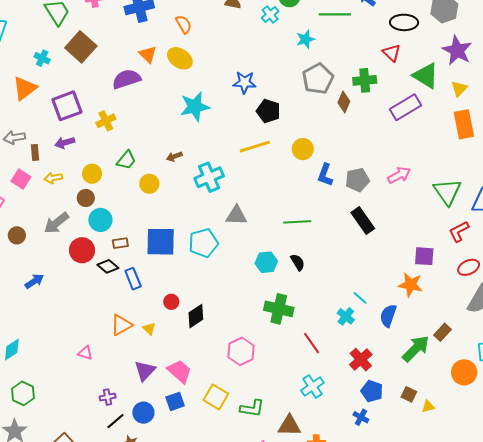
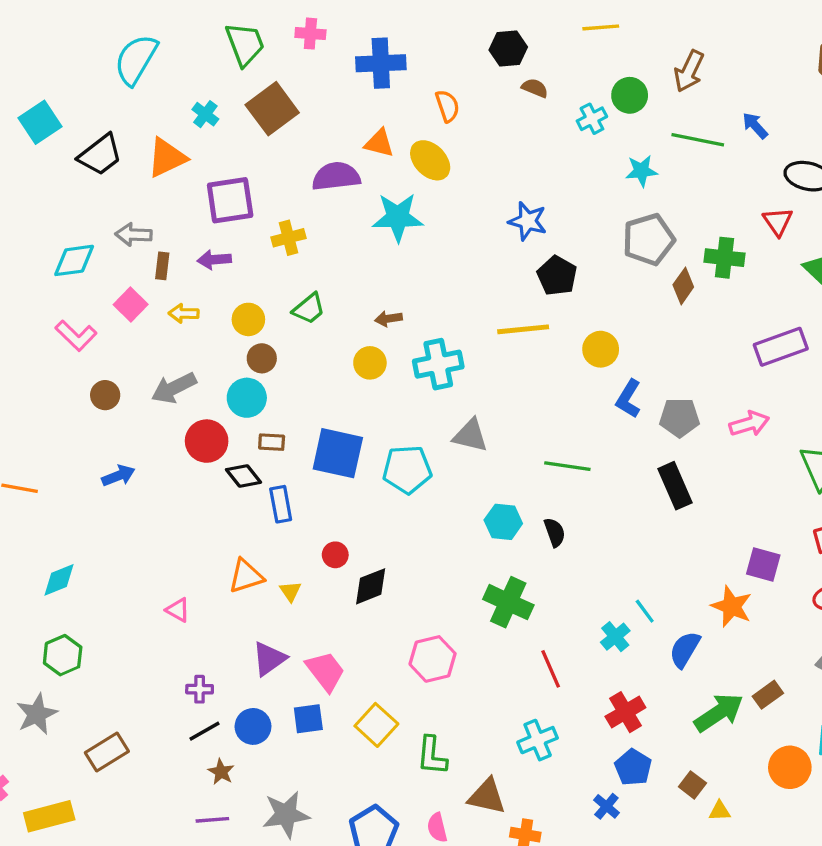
orange triangle: (148, 54) -> (379, 143), turned -42
cyan star: (195, 107) -> (398, 217), moved
purple rectangle: (405, 107) -> (781, 347), moved
yellow circle: (149, 184) -> (370, 363), moved
brown circle: (86, 198) -> (262, 358), moved
green L-shape: (252, 408) -> (432, 756), turned 75

